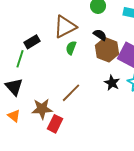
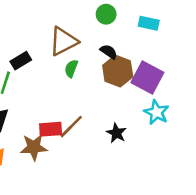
black star: (112, 83) -> (116, 133), moved
red rectangle: (55, 124) -> (51, 129), moved, turned 60

